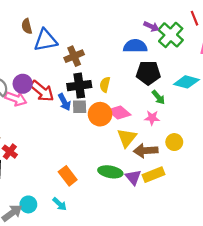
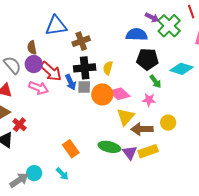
brown semicircle: (27, 26) -> (32, 48), moved
pink arrow: (16, 99) -> (39, 88), moved

